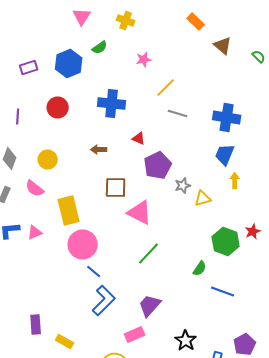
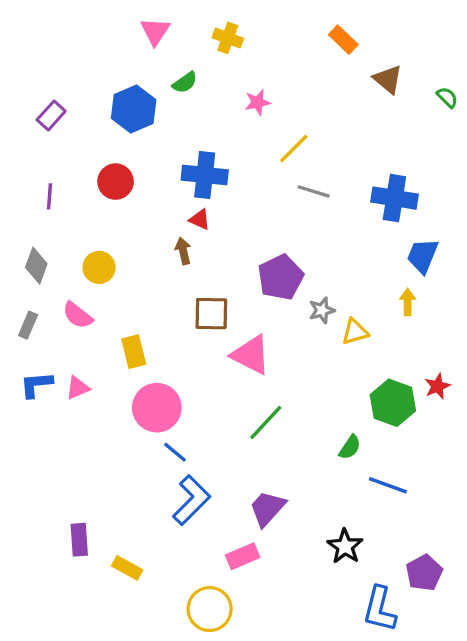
purple rectangle: (29, 68) -> (51, 116), moved, turned -30
red triangle: (139, 138) -> (200, 220), moved
brown arrow: (99, 150) -> (183, 251), turned 77
blue trapezoid: (225, 154) -> (423, 256), moved
yellow rectangle: (69, 210) -> (134, 352), size x0.7
black star: (186, 340) -> (345, 546), moved

